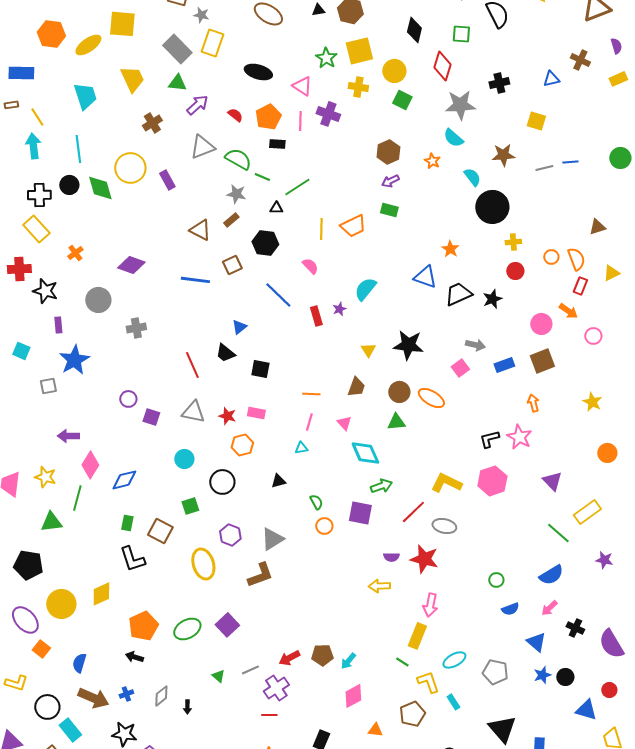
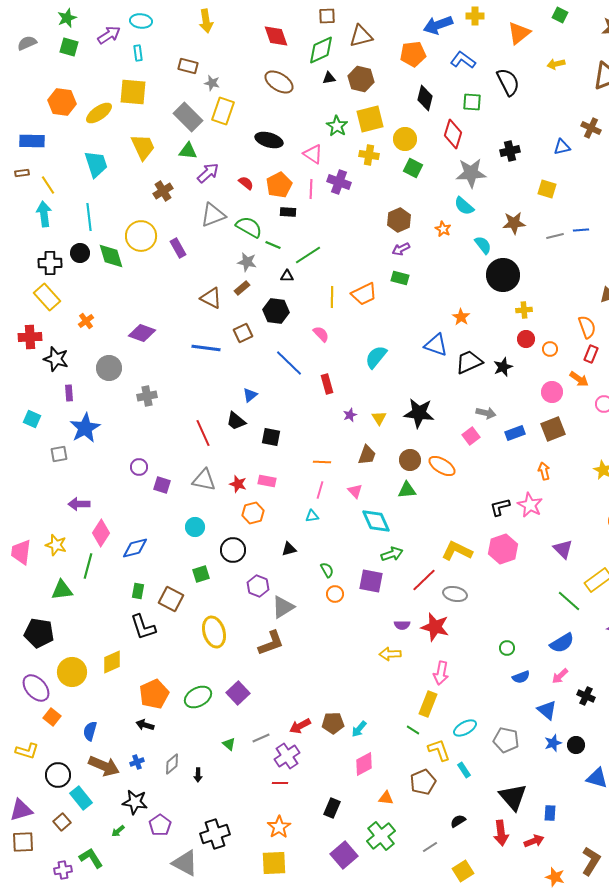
orange circle: (551, 257) -> (550, 349), moved
purple star: (339, 309) -> (350, 415), moved
purple hexagon: (230, 535) -> (258, 586), moved

